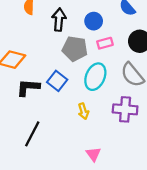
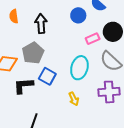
blue circle: (94, 21) -> (78, 15), moved
pink rectangle: (105, 43) -> (93, 39), moved
gray pentagon: (75, 49) -> (33, 53), moved, turned -30

